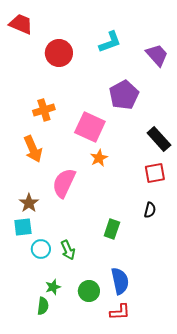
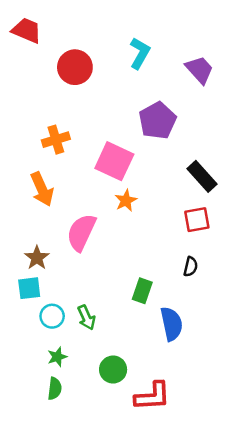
cyan L-shape: (110, 42) -> (140, 53), turned -40
blue semicircle: (120, 281) -> (171, 324), moved
green star: (53, 287) -> (57, 357), moved
red L-shape: (120, 312) -> (152, 396), size x1.4

